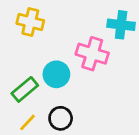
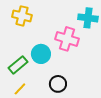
black circle: (61, 118) -> (58, 84), moved

